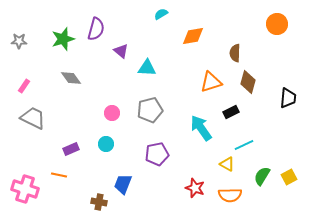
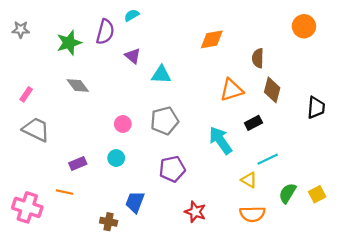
cyan semicircle: (161, 14) -> (132, 15), moved
gray star: (19, 41) -> (21, 30), moved
red star: (195, 188) -> (195, 212), moved

